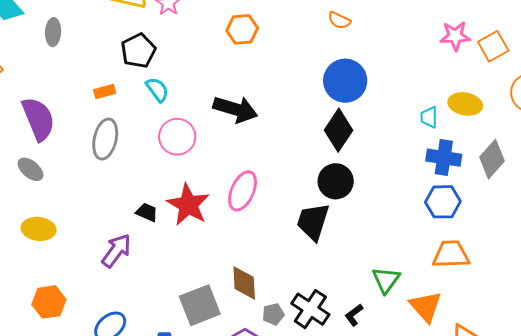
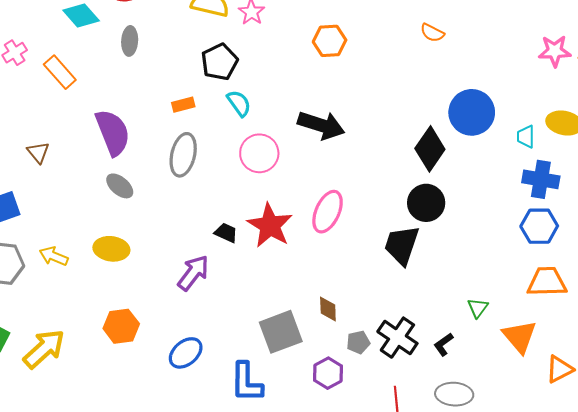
blue circle: (345, 81) -> (472, 112), moved
gray ellipse: (30, 169) -> (120, 186), moved
green triangle: (386, 280) -> (478, 308), size x0.7
brown diamond: (244, 283) -> (328, 309), size x0.7

